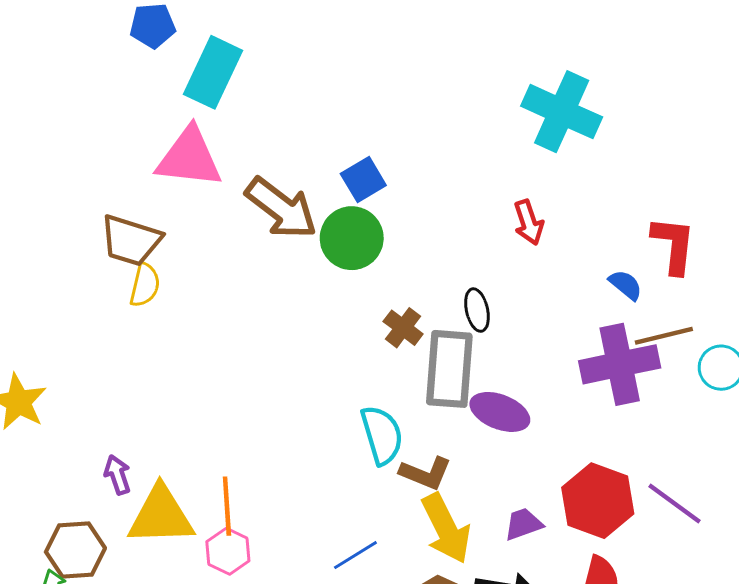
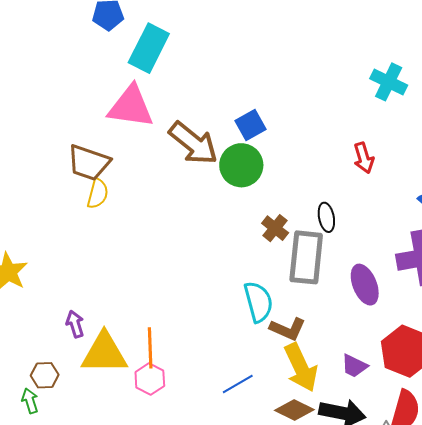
cyan cross: (562, 112) -> (389, 82), size x0.7
purple ellipse: (500, 412) -> (365, 285), moved, turned 45
purple trapezoid: (523, 524) -> (354, 366), turned -136
brown hexagon: (75, 550) -> (45, 375), size x0.7

